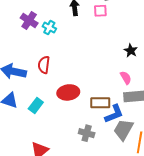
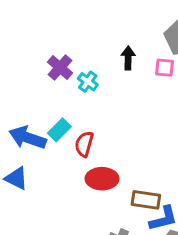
red semicircle: (44, 65) -> (84, 144), moved
cyan rectangle: (36, 105) -> (59, 130), moved

